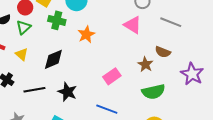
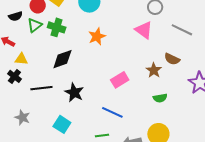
green cross: (57, 20) -> (57, 27), moved
yellow triangle: (22, 54) -> (21, 59), moved, turned -40
green semicircle: (153, 92) -> (160, 98), size x0.6

